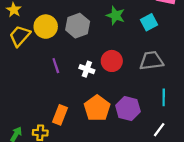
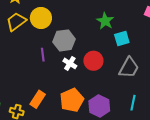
cyan square: (149, 22) -> (122, 38), moved
gray hexagon: (78, 26) -> (64, 40), moved
gray trapezoid: (151, 61) -> (129, 68), turned 115

